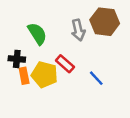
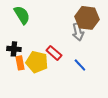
gray arrow: (78, 30) -> (78, 32), moved
green semicircle: (37, 34) -> (22, 15), moved

